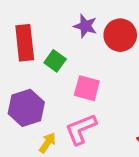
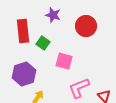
purple star: (85, 26) -> (53, 15), moved
pink L-shape: (81, 129) -> (79, 88), moved

